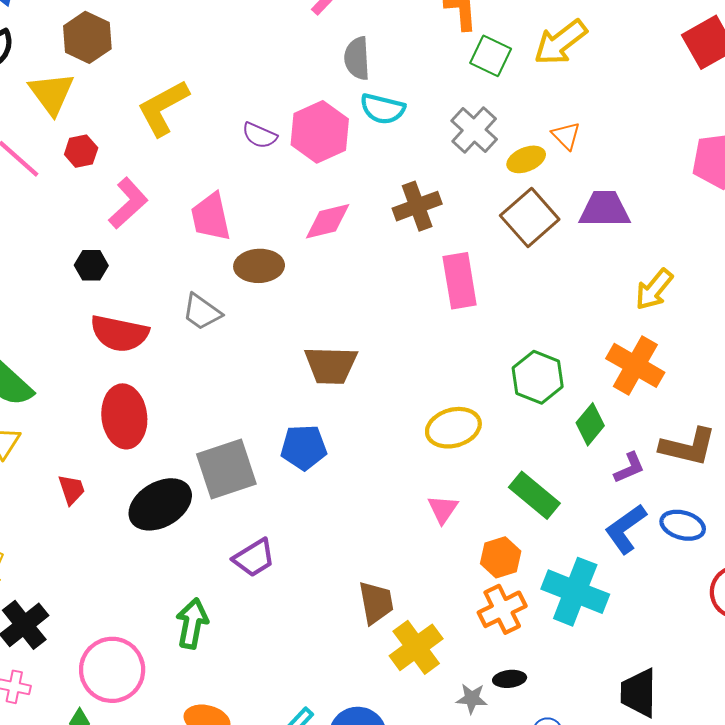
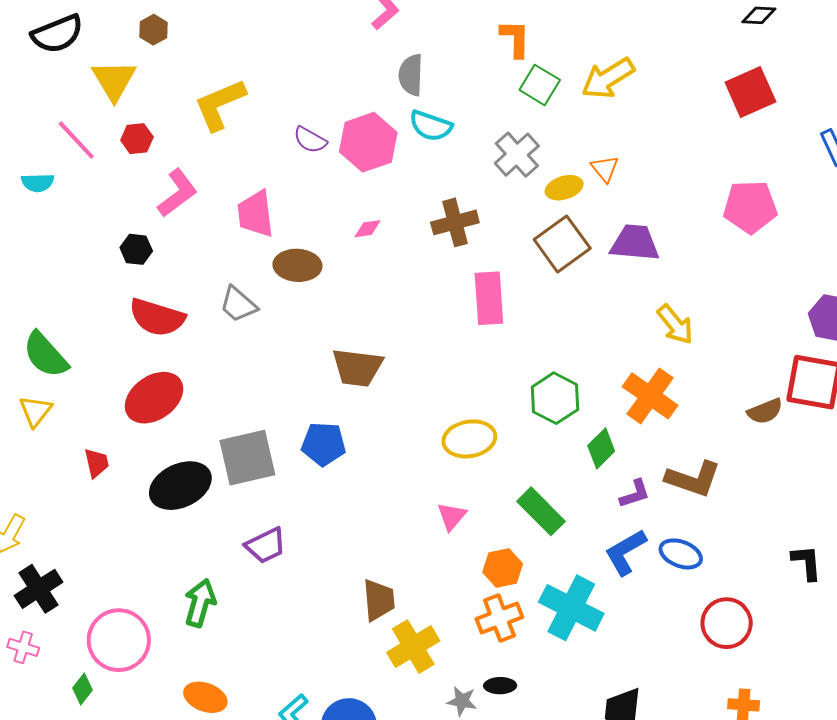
brown hexagon: (87, 37) -> (153, 30), size x0.6
pink diamond: (328, 221) -> (368, 229), size x0.6
yellow arrow: (654, 289) -> (675, 324), turned -84
red ellipse: (124, 416) -> (154, 398), turned 56

